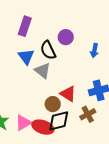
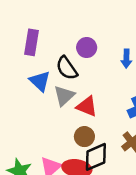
gray triangle: (43, 71) -> (64, 96), turned 48
red triangle: (68, 94) -> (87, 106), moved

